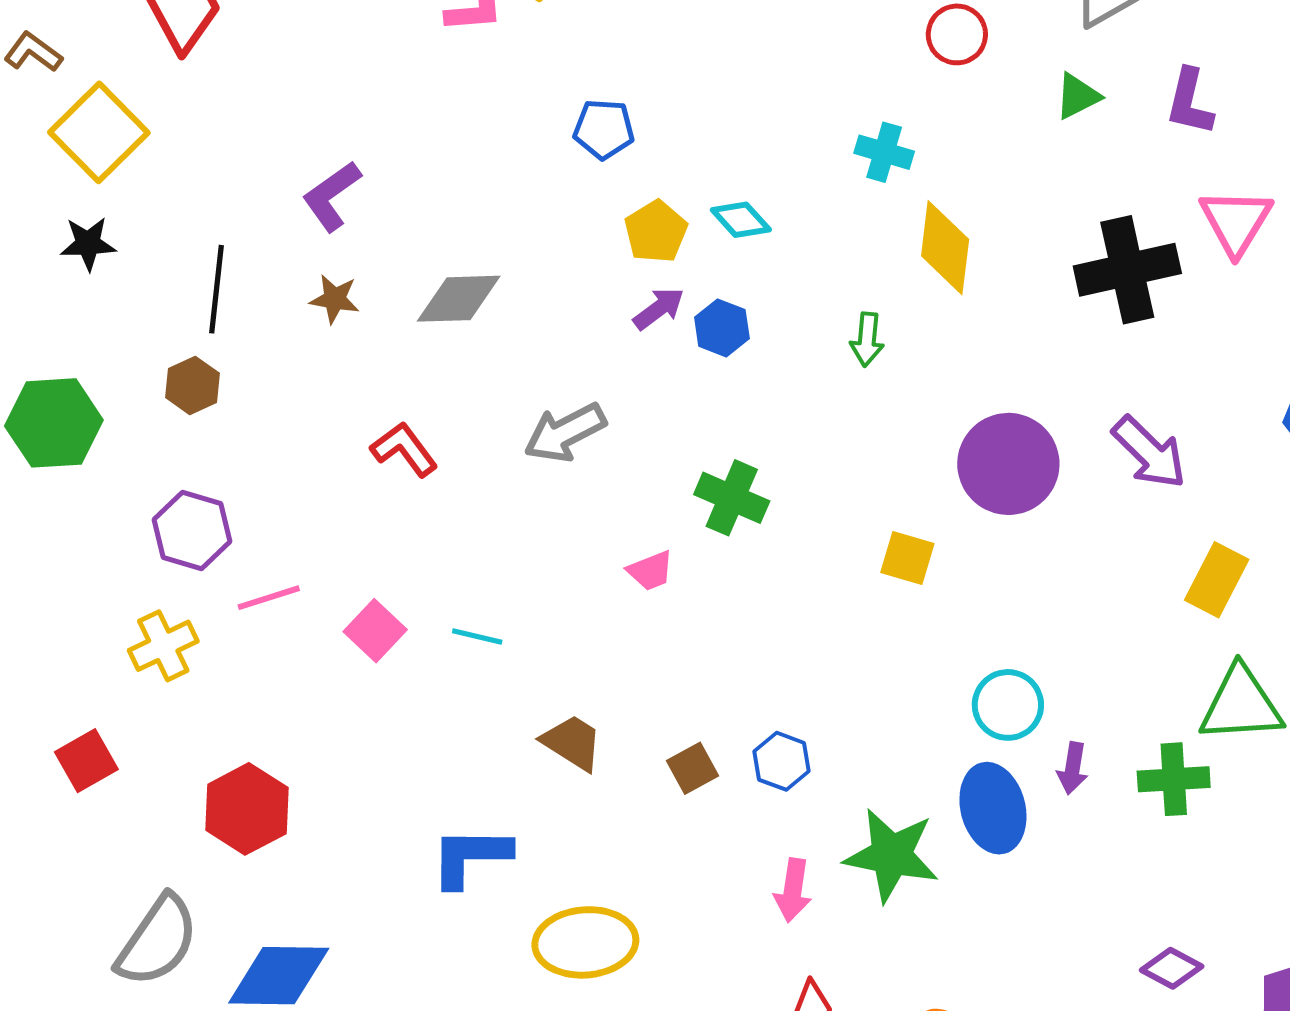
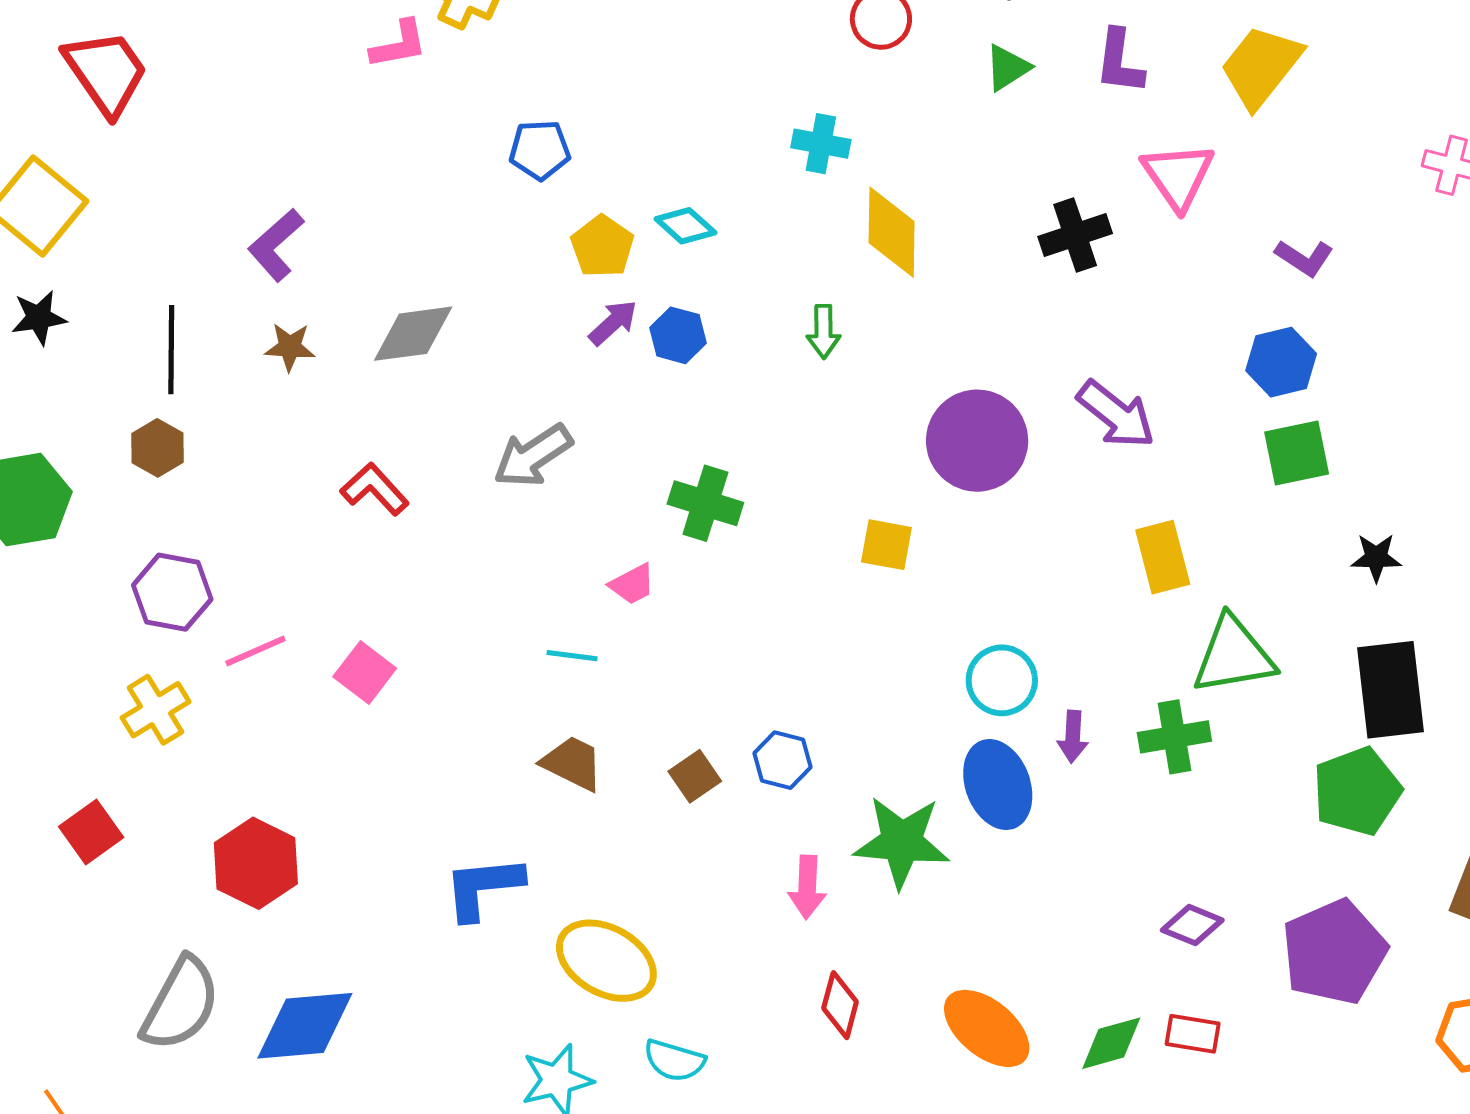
black cross: (1127, 270) -> (1075, 235), size x0.7
yellow rectangle: (1217, 580) -> (1163, 557), moved, turned -36
cyan line: (477, 637) -> (572, 656), moved
yellow ellipse: (585, 942) -> (606, 961), turned 40

